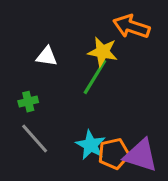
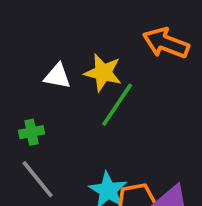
yellow star: (103, 52) -> (103, 73), moved

